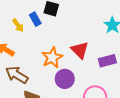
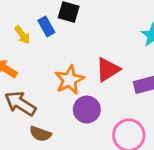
red triangle: (80, 50) -> (108, 70), turned 42

